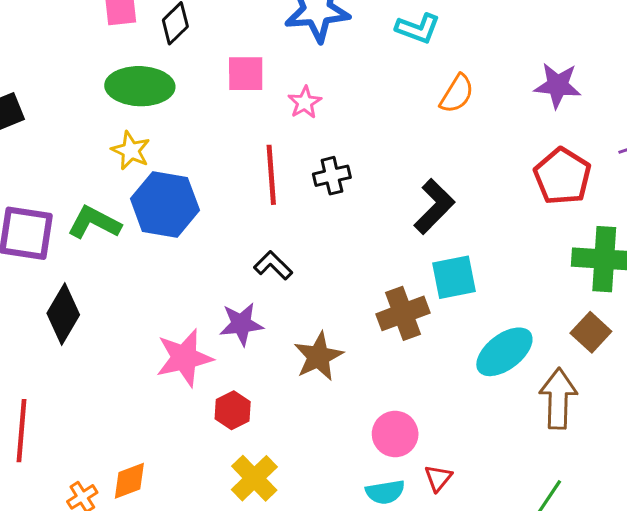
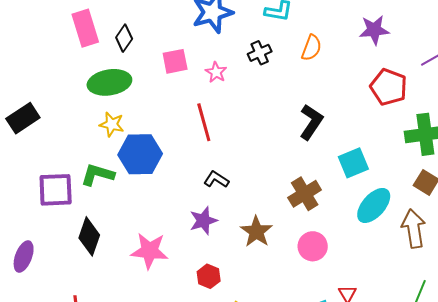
black cross: (332, 176) -> (260, 53), moved
cyan square: (454, 277) -> (353, 163), moved
pink star: (184, 358) -> (150, 251), moved, turned 30
pink circle: (395, 434) -> (313, 246), moved

